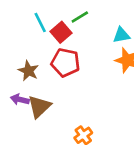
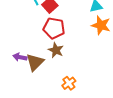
brown star: (28, 71) -> (56, 50), moved

